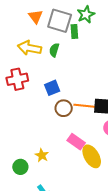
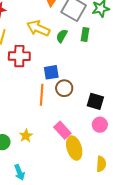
green rectangle: (74, 31) -> (85, 34), moved
orange line: (84, 106) -> (42, 95), moved, turned 75
brown circle: (64, 108) -> (64, 88), moved

